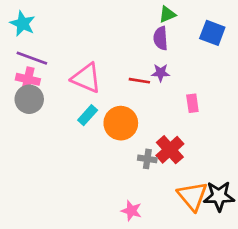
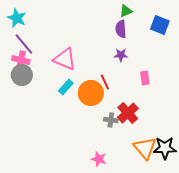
purple line: (32, 58) -> (24, 44), turned 30
red line: (139, 81) -> (105, 82), moved, turned 56

